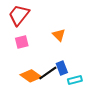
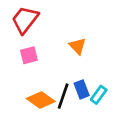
black line: (48, 73) -> (63, 96), turned -36
cyan rectangle: (75, 80) -> (99, 95), moved, turned -40

